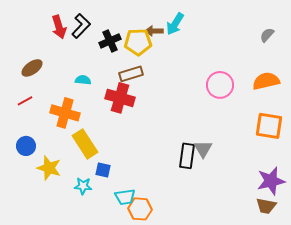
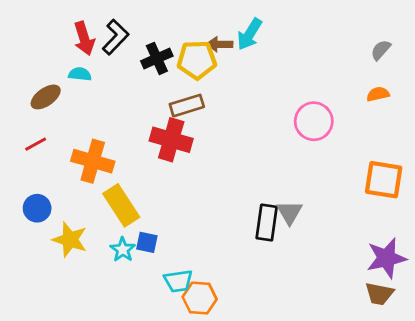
cyan semicircle: (83, 80) -> (80, 74), moved
orange semicircle: (266, 81) -> (378, 94), moved, size x0.6
cyan star: (83, 186) -> (123, 250), moved, turned 30

